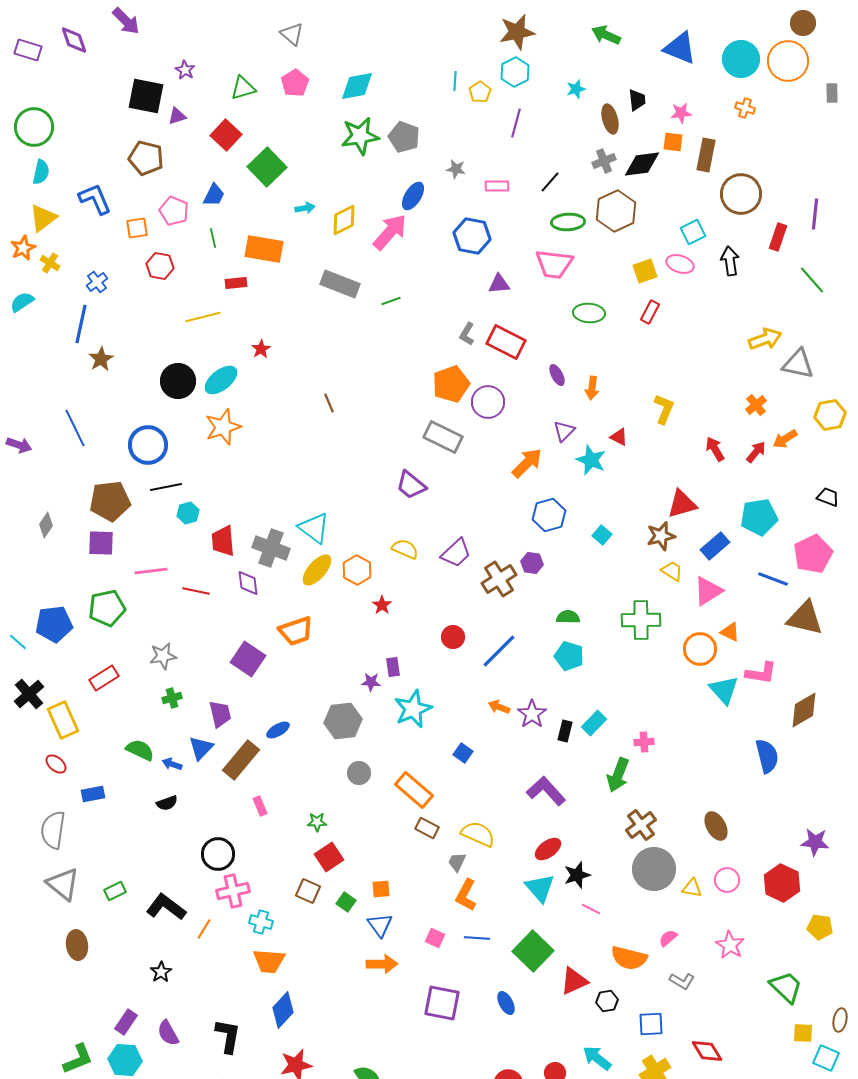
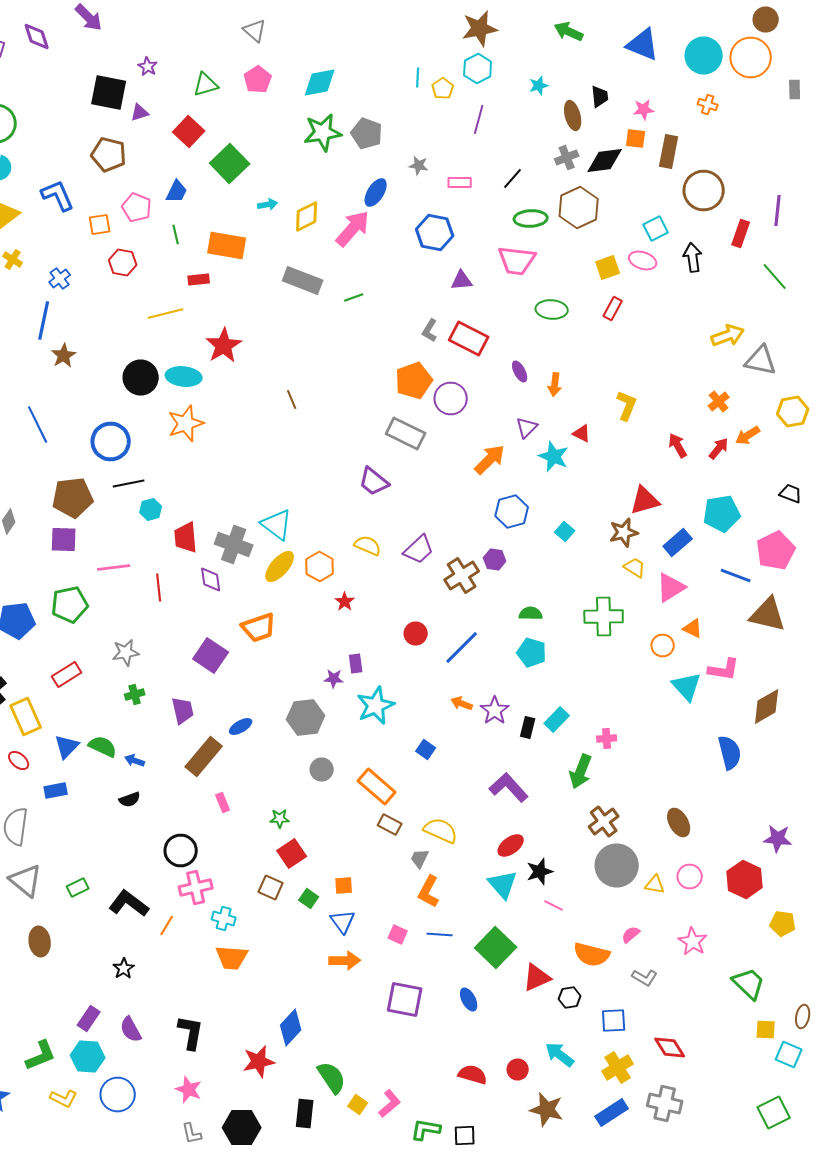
red star: (261, 349) -> (224, 346), size x1.8
cyan ellipse: (221, 380) -> (184, 376), turned 44
red line: (196, 591) -> (159, 588), turned 72
orange circle: (700, 649) -> (663, 646), size x0.7
blue triangle: (201, 748) -> (67, 746), moved
blue diamond: (283, 1010) -> (291, 1028), moved

